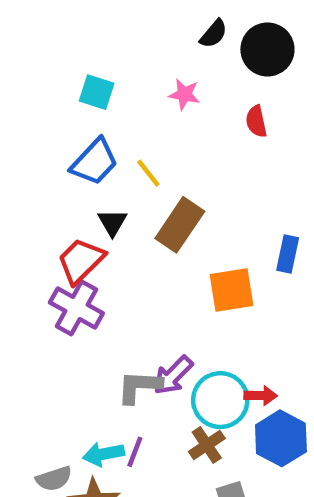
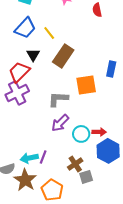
purple cross: (76, 308) -> (17, 93), turned 35
gray L-shape: (139, 387) -> (58, 99), moved
cyan circle: (220, 400) -> (81, 134), size x0.7
brown cross: (207, 445) -> (75, 164), moved

